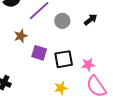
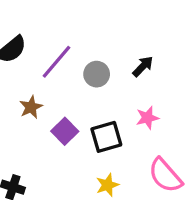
purple square: (39, 53) -> (65, 131), turned 35
pink star: (88, 65) -> (147, 118), moved

